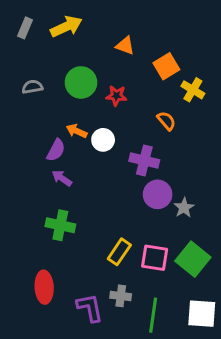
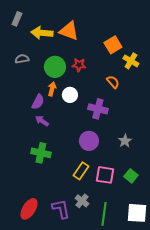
yellow arrow: (66, 27) -> (42, 33), moved, turned -150
orange triangle: (125, 46) -> (69, 31), moved, size x1.5
green circle: (81, 82) -> (55, 67), moved
orange arrow: (77, 131) -> (52, 89), turned 80
purple circle: (158, 194) -> (89, 141), moved
green square: (193, 259) -> (131, 176), size x0.6
red ellipse: (44, 287) -> (29, 209), moved, turned 35
gray cross: (121, 296) -> (82, 201), turned 32

